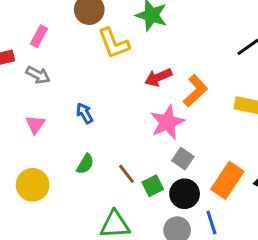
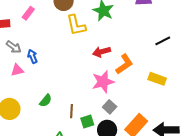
gray arrow: (38, 75) -> (14, 47), moved
blue arrow: (85, 113) -> (32, 56), moved
pink triangle: (35, 124) -> (17, 70), turned 32
brown line: (127, 174) -> (71, 111), turned 32

